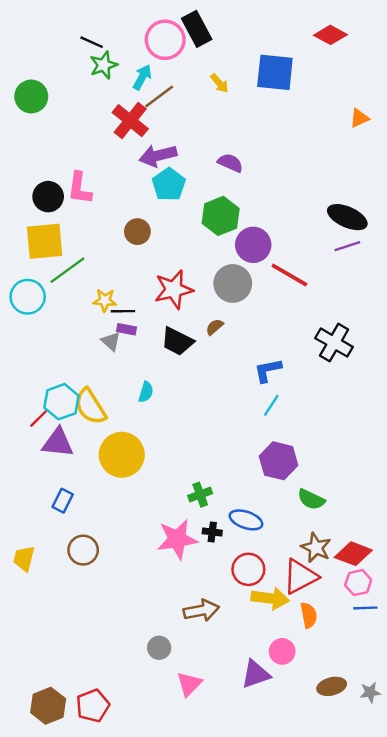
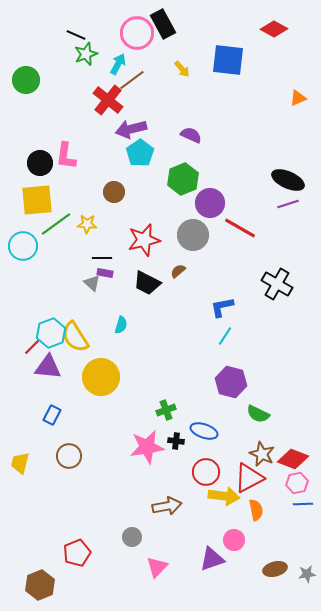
yellow star: (105, 300) -> (87, 224), moved
red pentagon: (93, 706) -> (77, 553), moved

